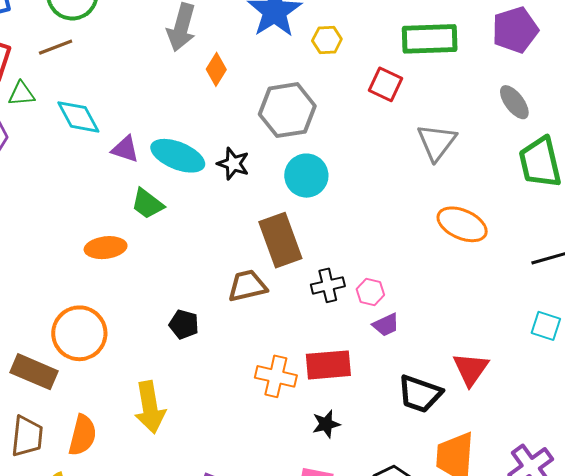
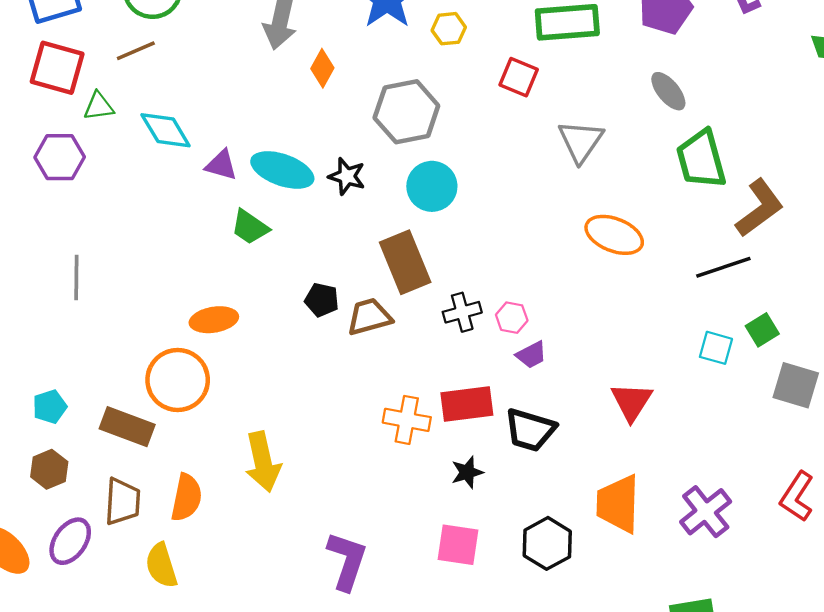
orange ellipse: (106, 248) -> (214, 320), moved
black pentagon: (184, 324) -> (322, 300), moved
black trapezoid: (420, 394) -> (530, 430), moved

